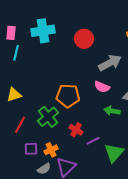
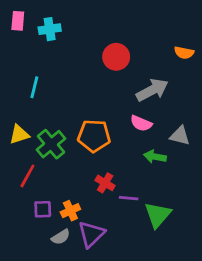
cyan cross: (43, 31) -> (50, 29), moved, size x0.7
pink rectangle: (11, 33) -> (18, 21), moved
cyan line: (16, 53) -> (34, 87), moved
green cross: (48, 117) -> (51, 144), moved
purple line: (93, 141) -> (129, 198), turned 32

